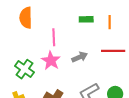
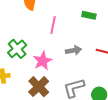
pink star: (51, 61) -> (43, 61), moved

